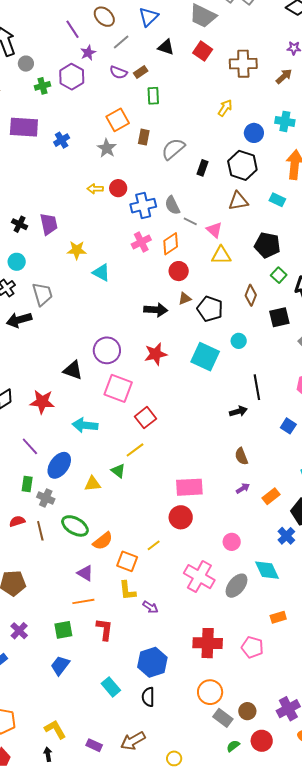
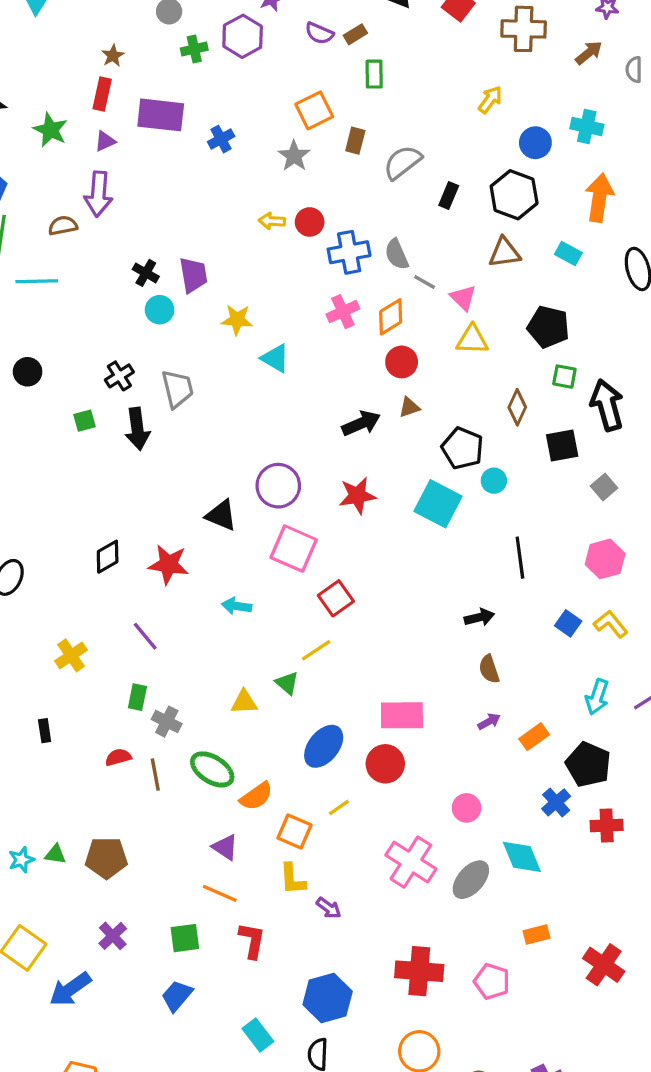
cyan circle: (17, 262) -> (160, 310), moved
green square: (279, 275) -> (564, 377), turned -35
black pentagon: (210, 309) -> (462, 448), moved
black arrow: (156, 310) -> (361, 423), turned -30
black arrow: (19, 320) -> (137, 429), turned -85
black arrow: (238, 411) -> (479, 617), moved
cyan arrow: (85, 425) -> (237, 606), size x0.7
blue ellipse: (59, 465) -> (324, 746), moved
orange line: (83, 601) -> (220, 893), turned 30

